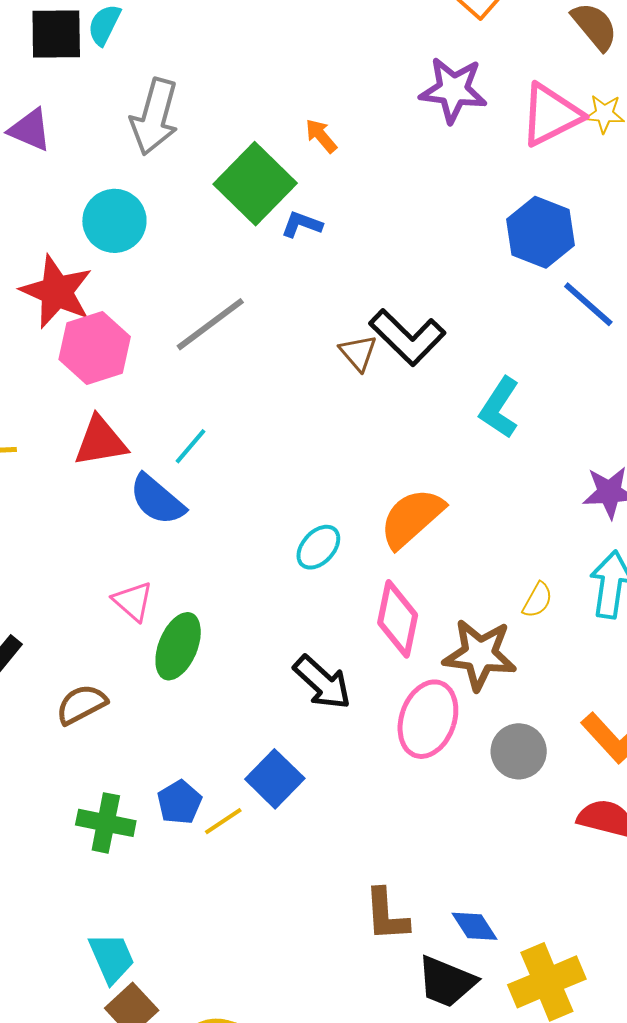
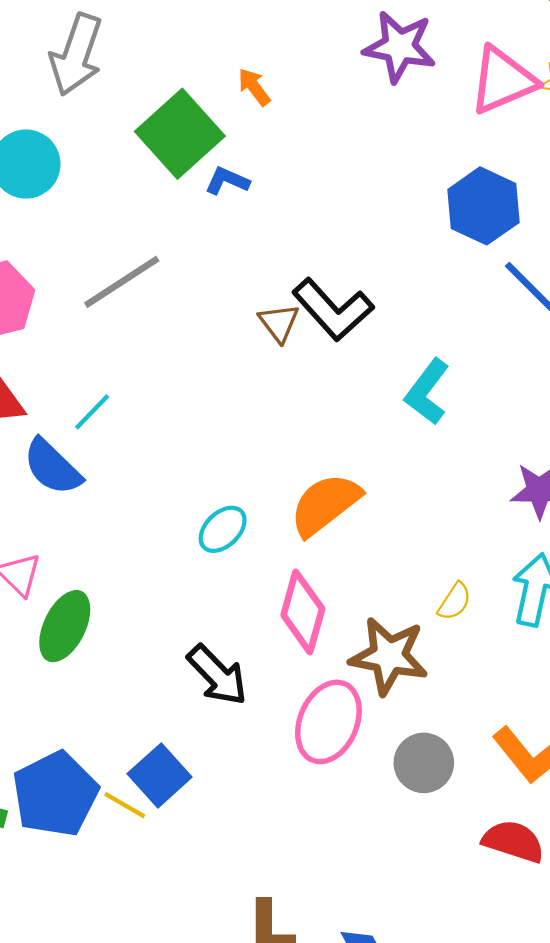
blue pentagon: (179, 802) -> (55, 794), size x1.8
yellow line: (223, 821) -> (125, 805), moved, turned 60

